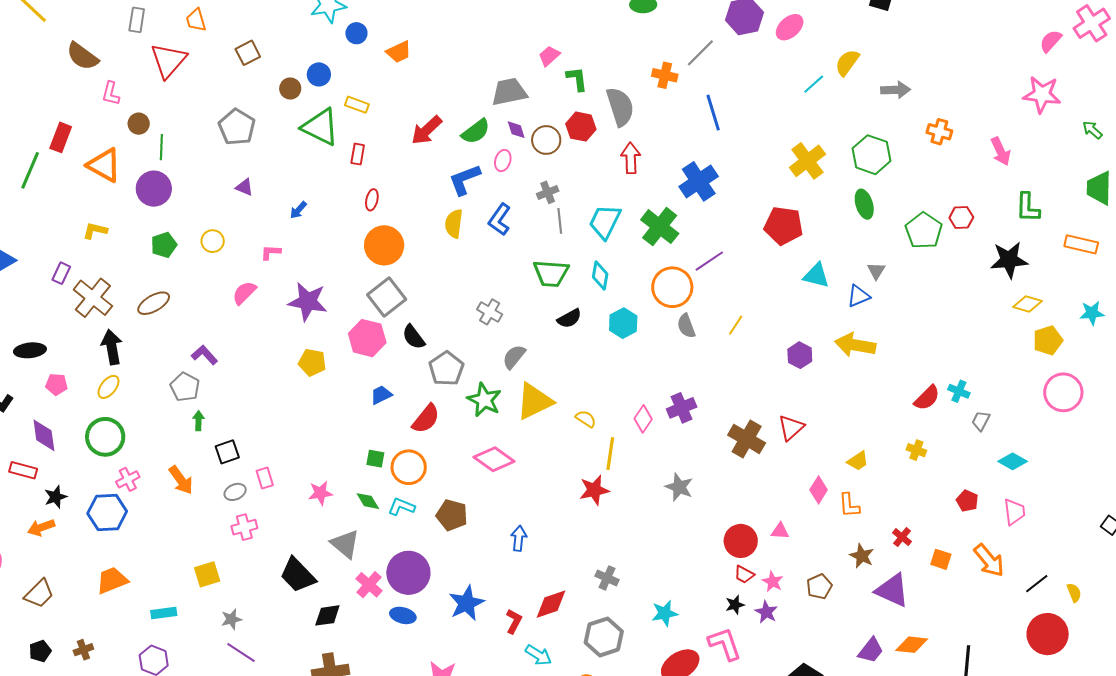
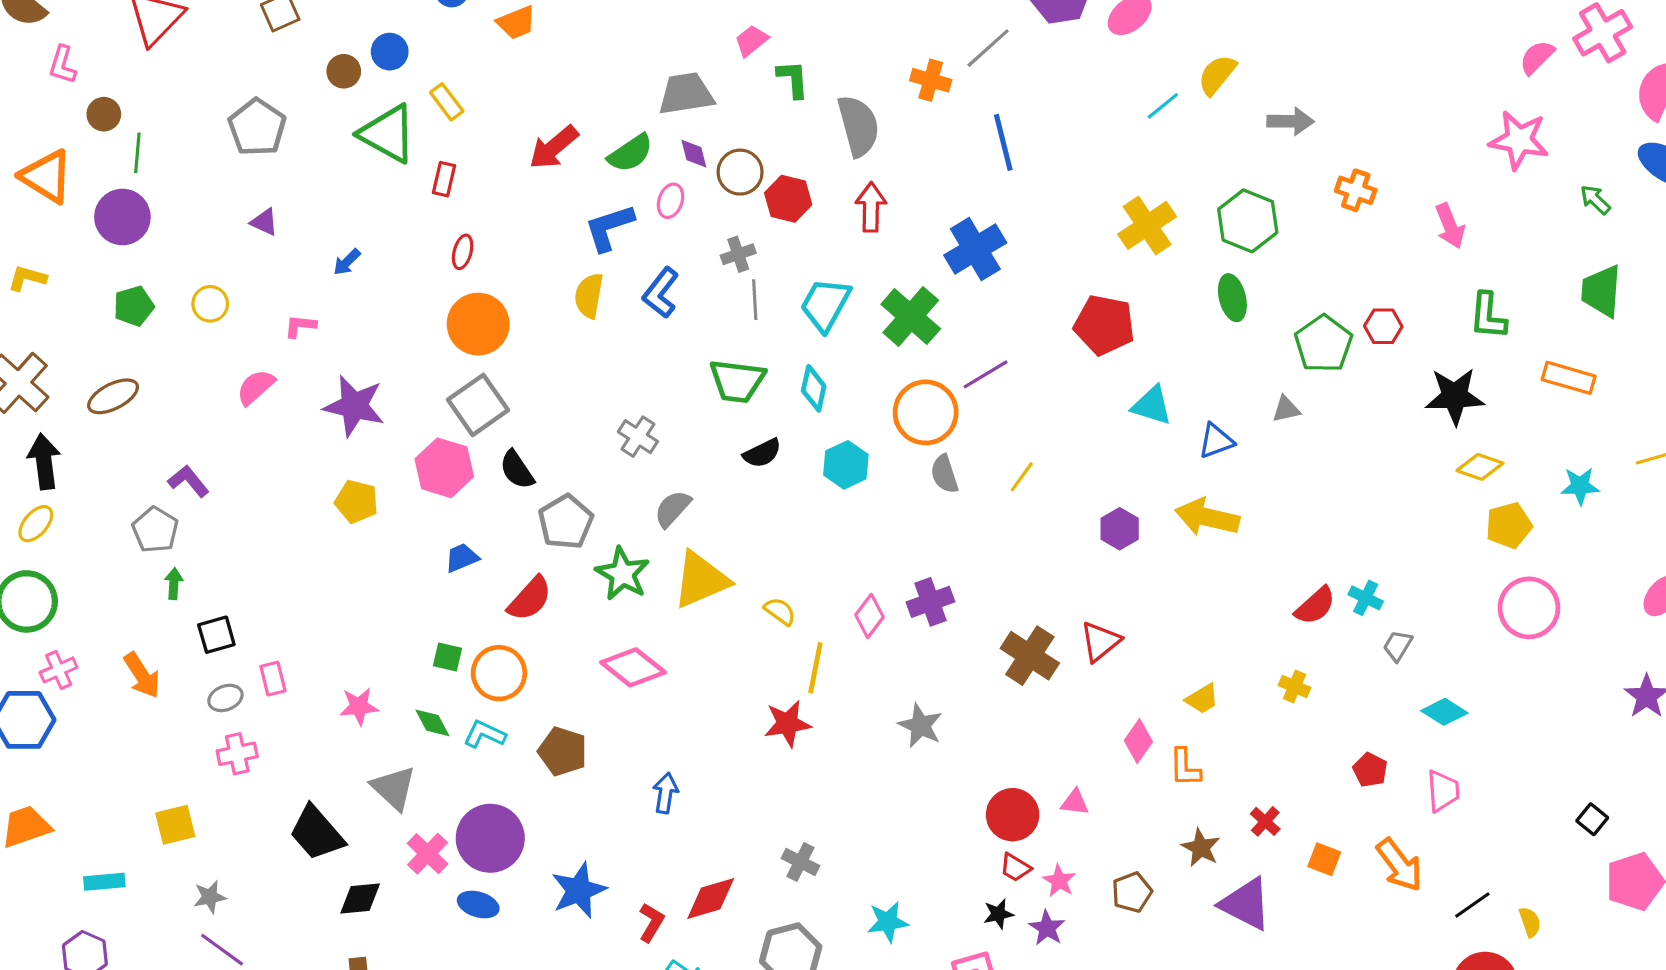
yellow rectangle: (357, 105) -> (447, 102), turned 30
red hexagon: (581, 127) -> (788, 199), moved
gray triangle: (876, 271) -> (1286, 409), moved, turned 42

